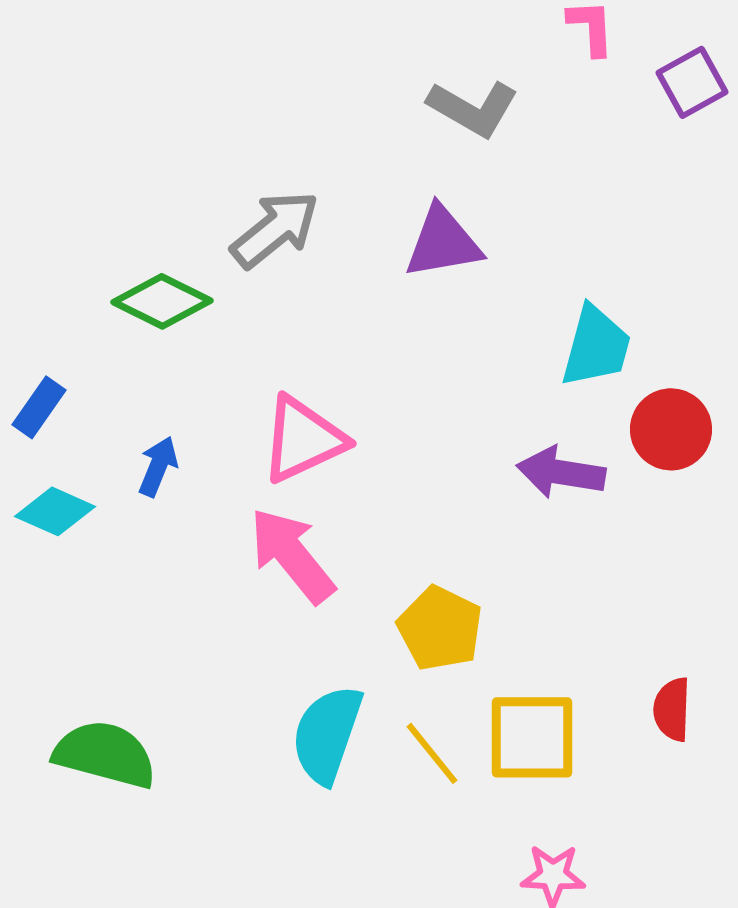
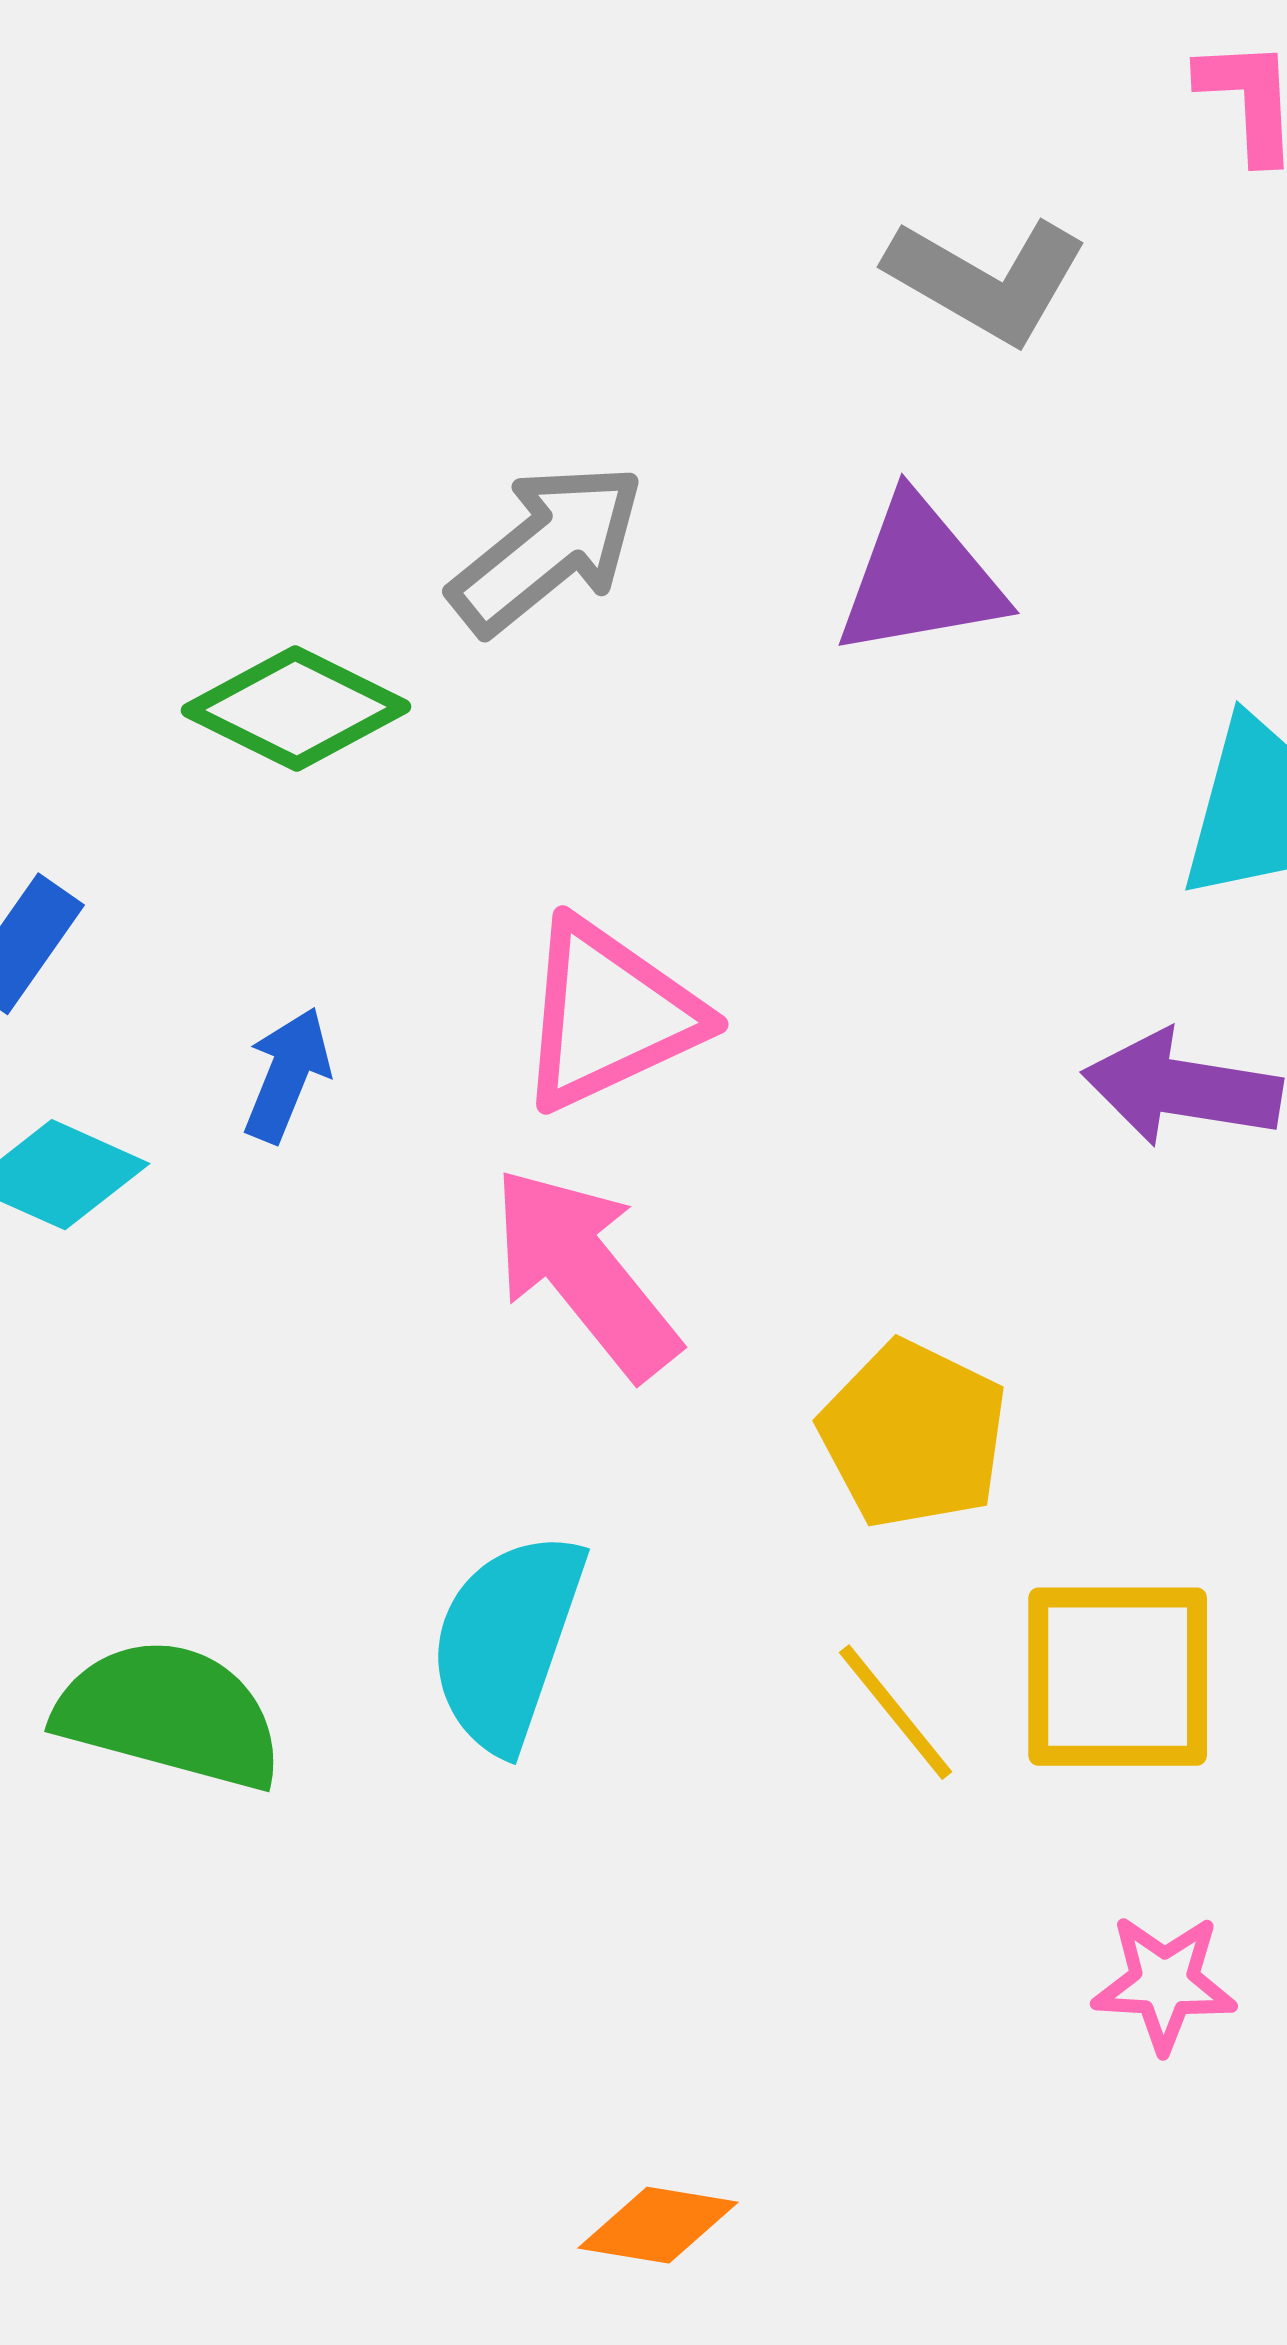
cyan semicircle: (327, 734) -> (507, 1641), moved

